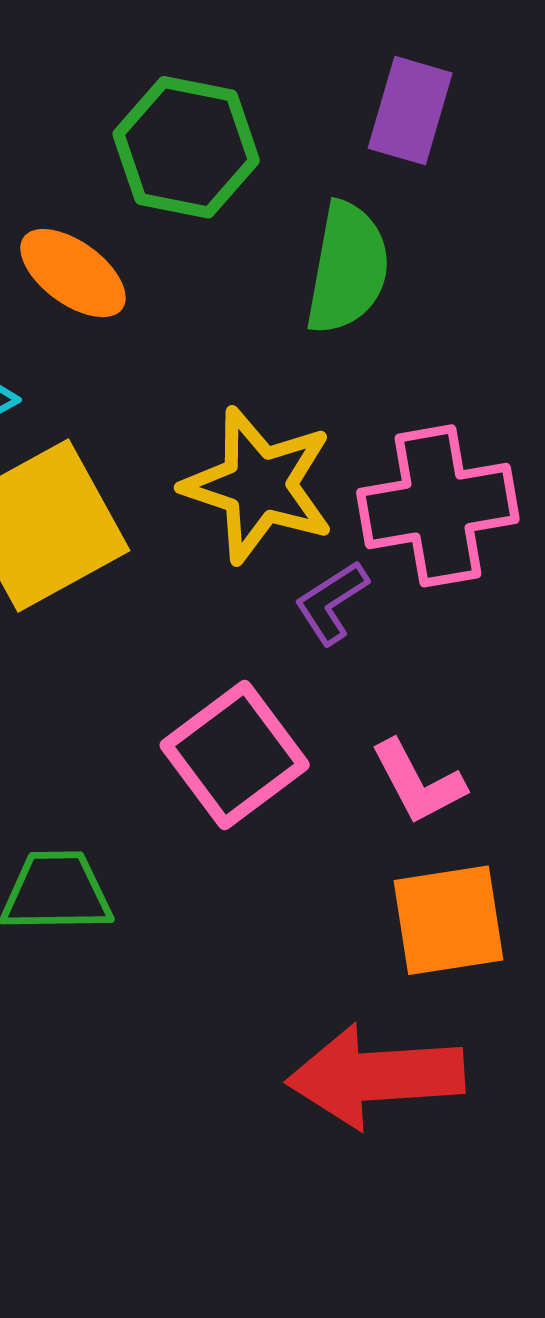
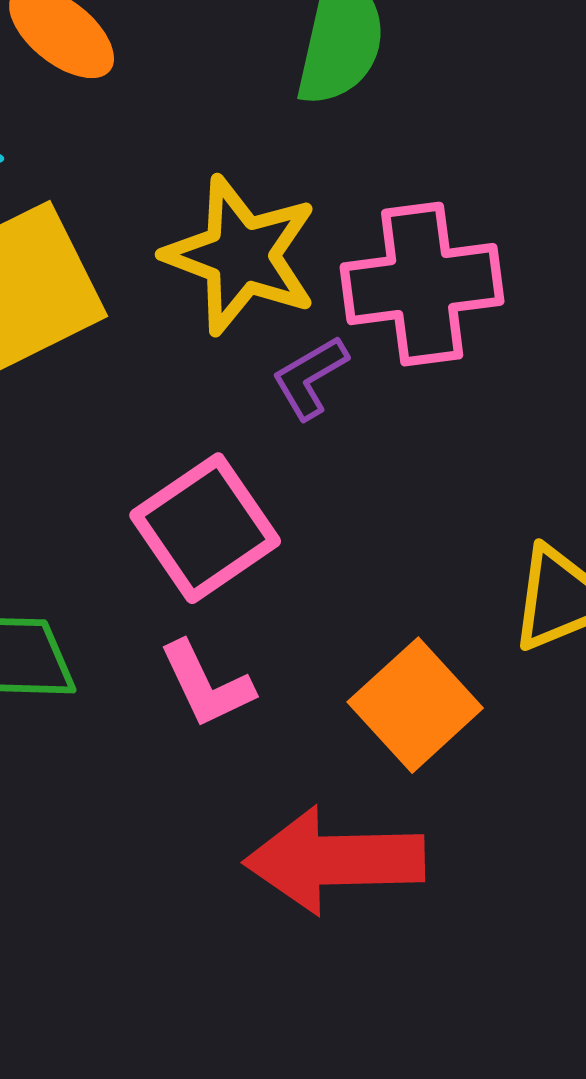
pink L-shape: (418, 782) -> (206, 684), moved
orange square: (448, 920) -> (415, 705), turned -36

